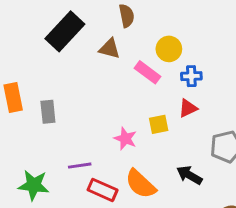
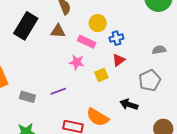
gray rectangle: (48, 112) -> (27, 97), moved, turned -56
pink star: (125, 139) -> (77, 62), moved
purple line: (80, 166) -> (58, 91), moved

